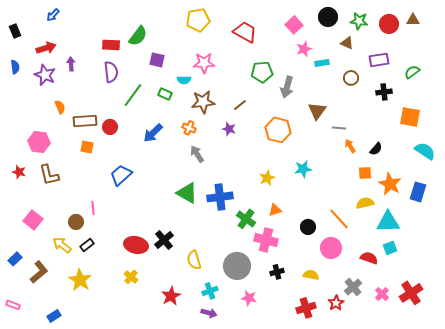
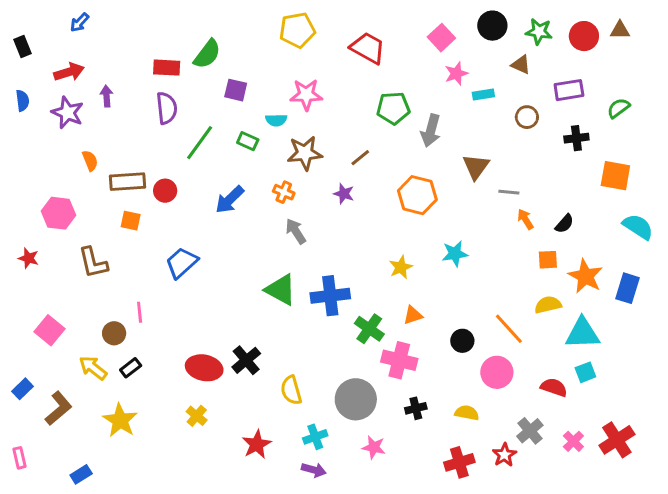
brown L-shape: (49, 175) -> (93, 263), moved
pink rectangle: (13, 305) -> (19, 458), turned 56

